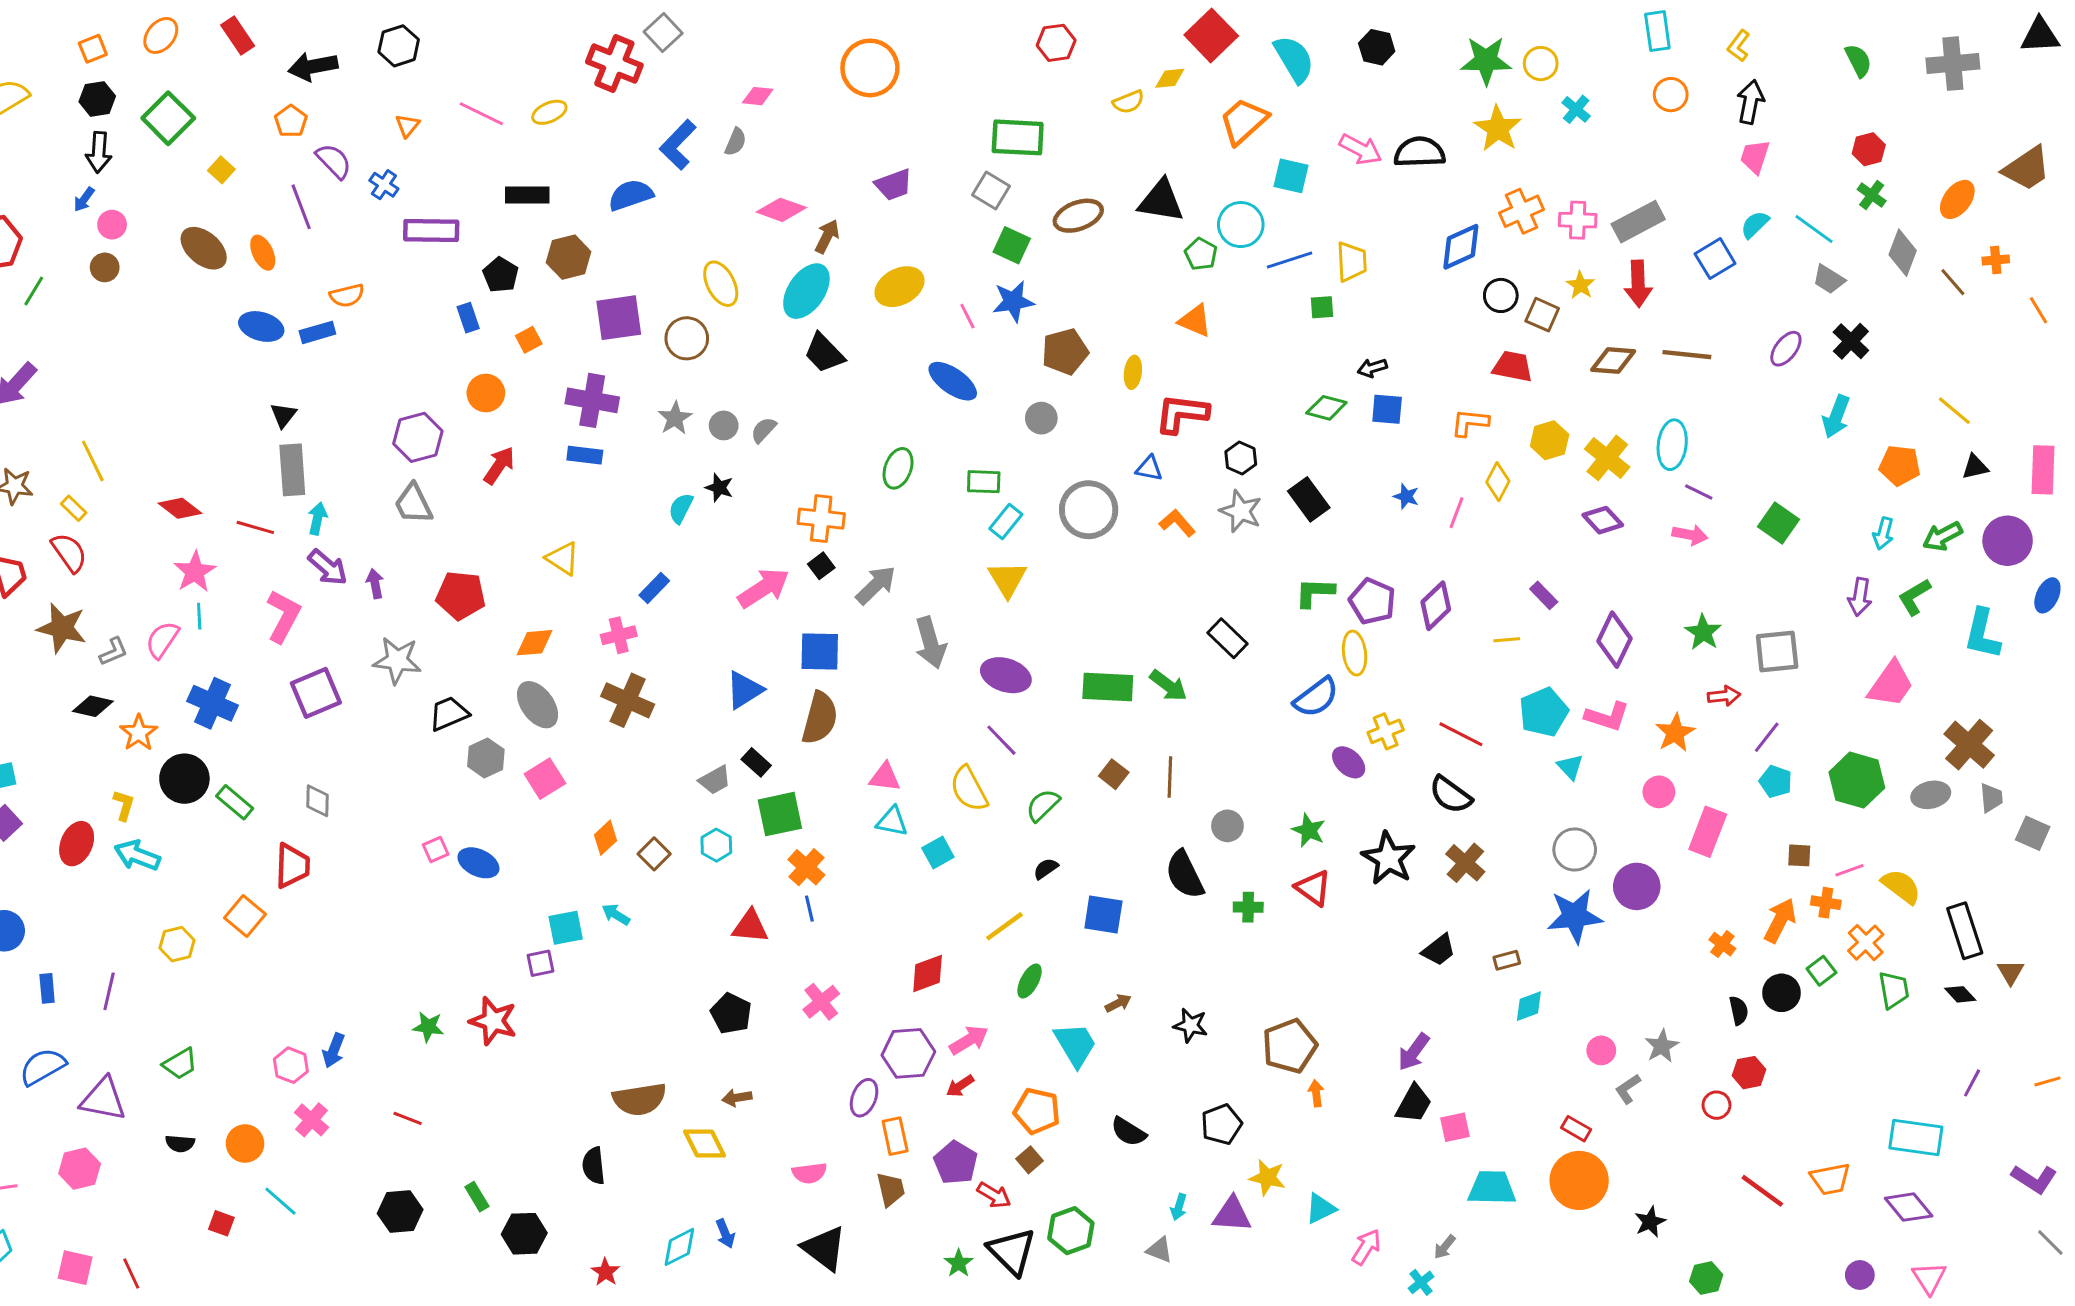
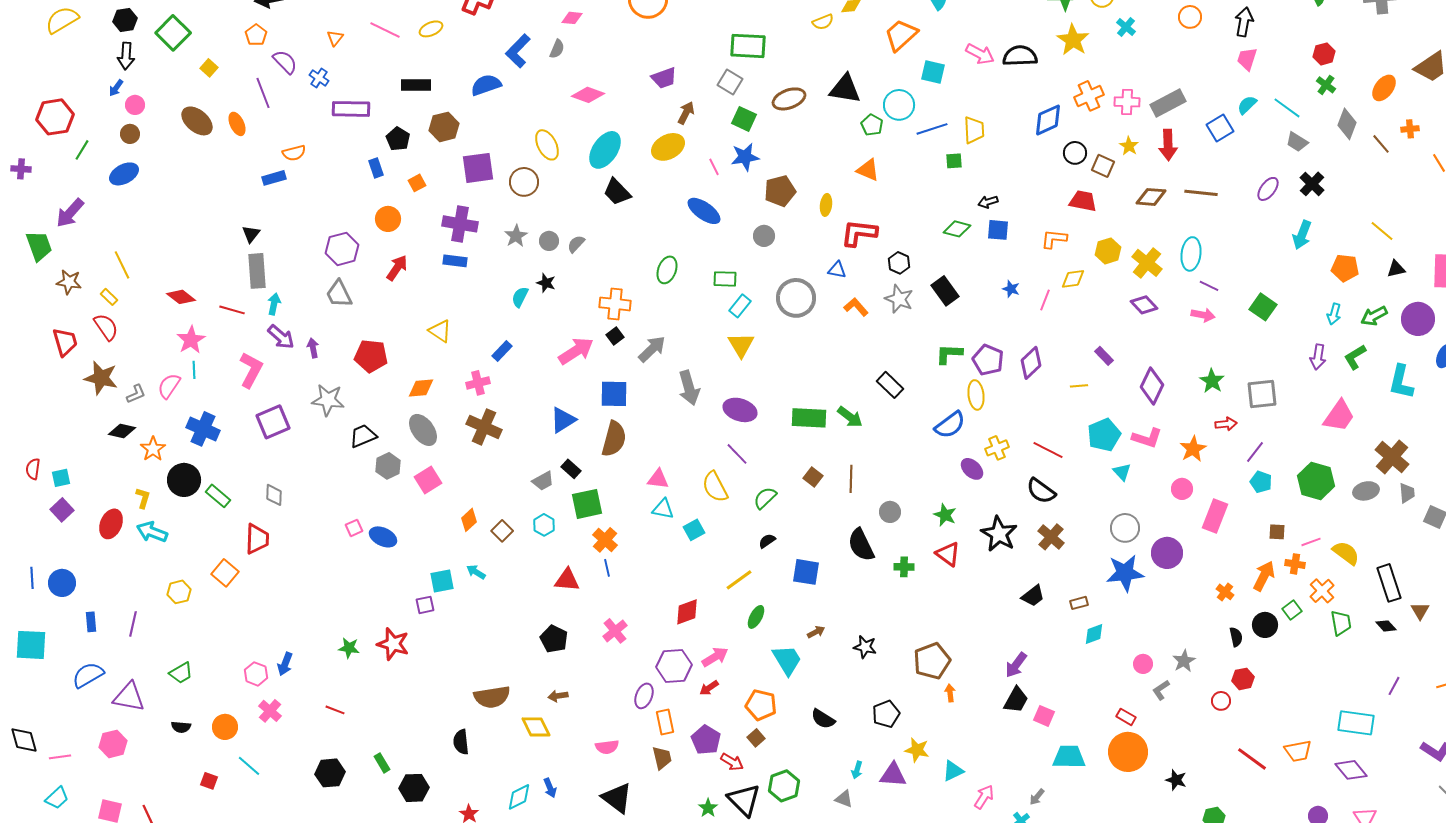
brown arrow: (827, 236) -> (686, 113), moved
blue ellipse: (261, 327) -> (124, 174), moved, turned -44
yellow diamond: (1498, 482) -> (1073, 279), turned 55
pink square: (1455, 1127) -> (1044, 716), turned 35
black star: (1650, 1222) -> (1176, 780), turned -30

